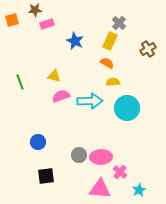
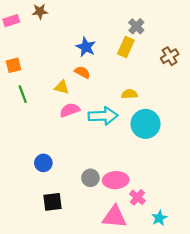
orange square: (12, 20) -> (14, 65), moved
pink rectangle: (47, 24) -> (11, 21), moved
orange semicircle: (107, 63) -> (82, 72), moved

